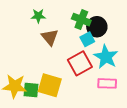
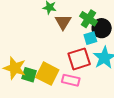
brown triangle: (50, 37) -> (63, 22), moved
pink rectangle: (107, 83) -> (71, 80), moved

